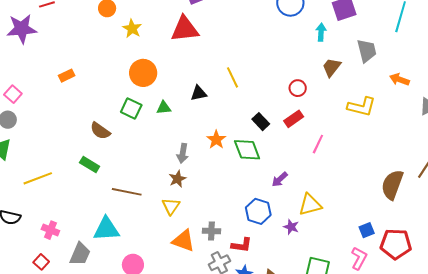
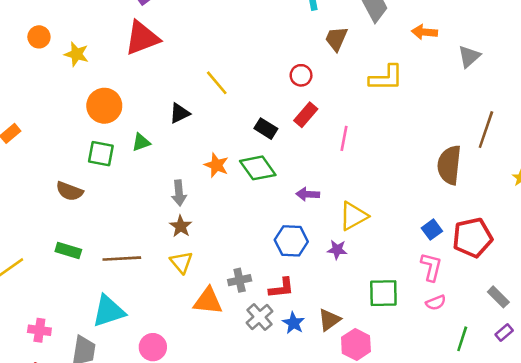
green rectangle: (90, 164) -> (68, 250), moved
purple arrow: (280, 179) -> (308, 194), turned 60

